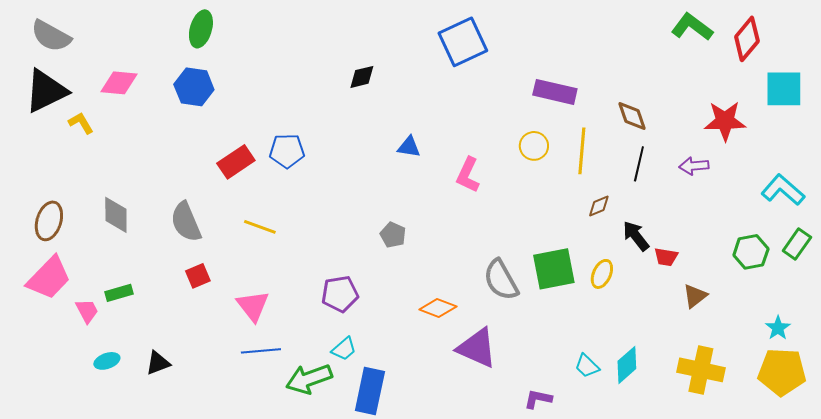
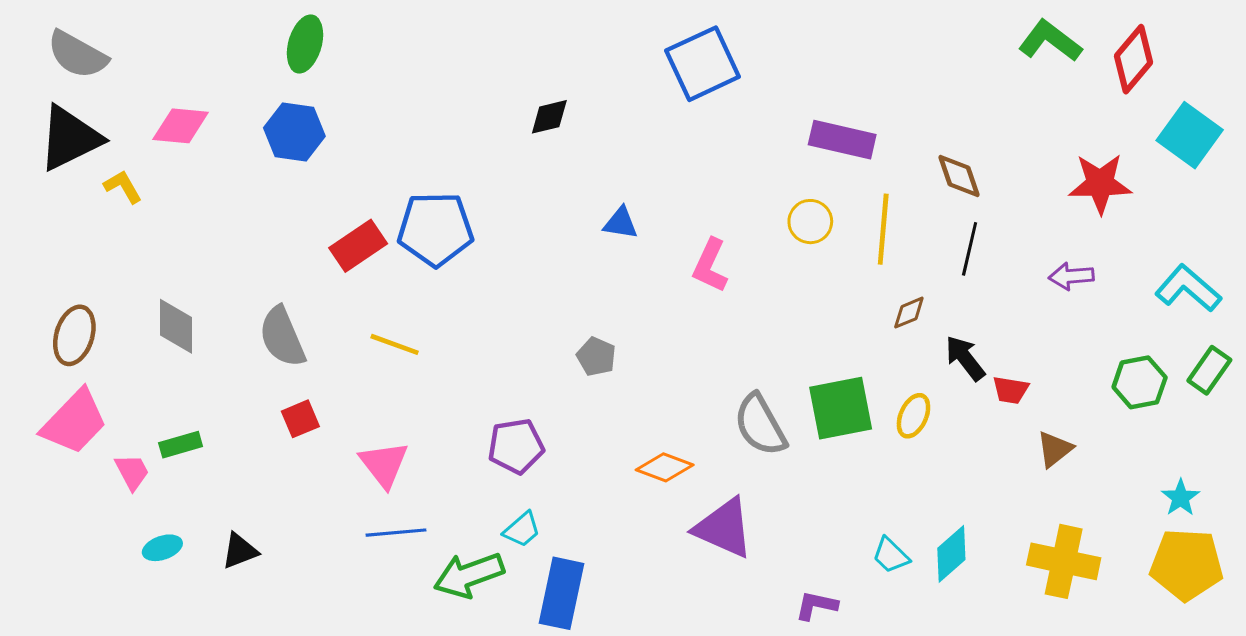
cyan square: (784, 89) -> (1190, 135), turned 36
blue pentagon: (287, 151) -> (435, 229), size x1.4
purple arrow: (694, 166) -> (1071, 276), moved

